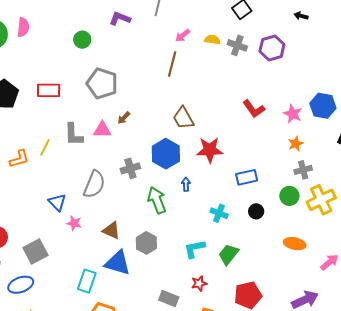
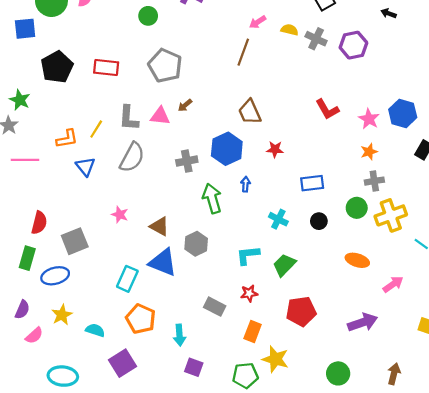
red star: (210, 150) -> (275, 149), size x0.6
gray semicircle: (94, 184) -> (132, 157), moved
blue triangle: (57, 202) -> (85, 167), moved

